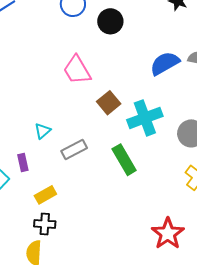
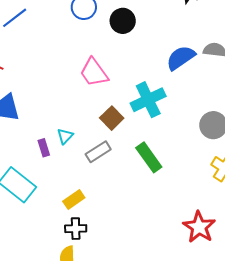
brown square: (109, 103) -> (112, 118), moved
cyan cross: (145, 118) -> (148, 100), moved
purple rectangle: (23, 162) -> (44, 148), moved

